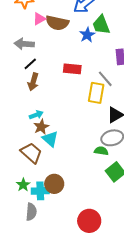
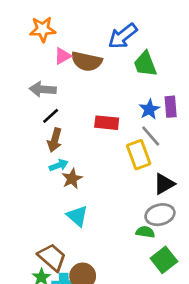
blue star: (87, 35) -> (149, 109), moved
yellow rectangle: (96, 93) -> (139, 155), turned -30
cyan arrow: (36, 115) -> (59, 165), moved
brown star: (41, 127) -> (72, 179), moved
brown trapezoid: (31, 153) -> (52, 257), moved

